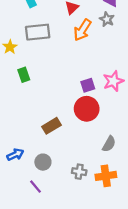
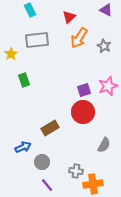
gray star: (107, 19) -> (104, 46), moved
blue arrow: (15, 155) -> (23, 147), moved
orange cross: (106, 176) -> (93, 184), moved
purple line: (36, 187) -> (47, 185), moved

